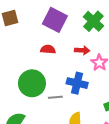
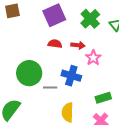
purple square: (55, 20) -> (54, 15), turned 35
red semicircle: (48, 49) -> (55, 44), moved

